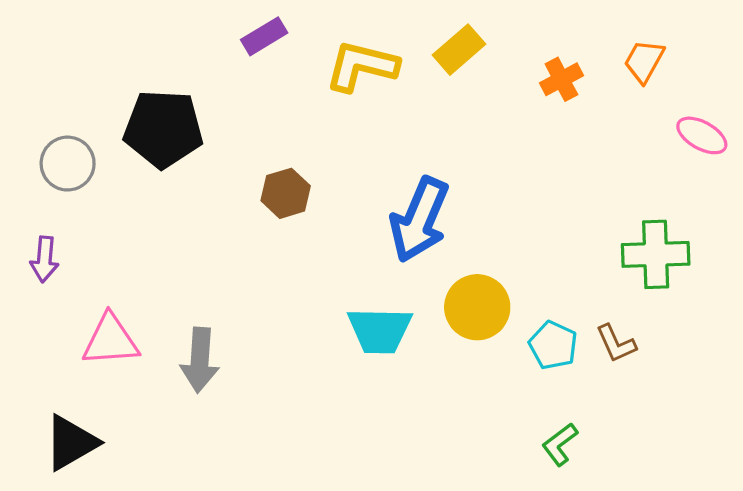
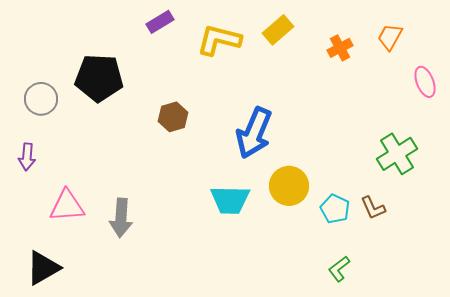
pink ellipse: (702, 135) -> (425, 82), turned 40
green cross: (656, 254) -> (397, 154), turned -30

